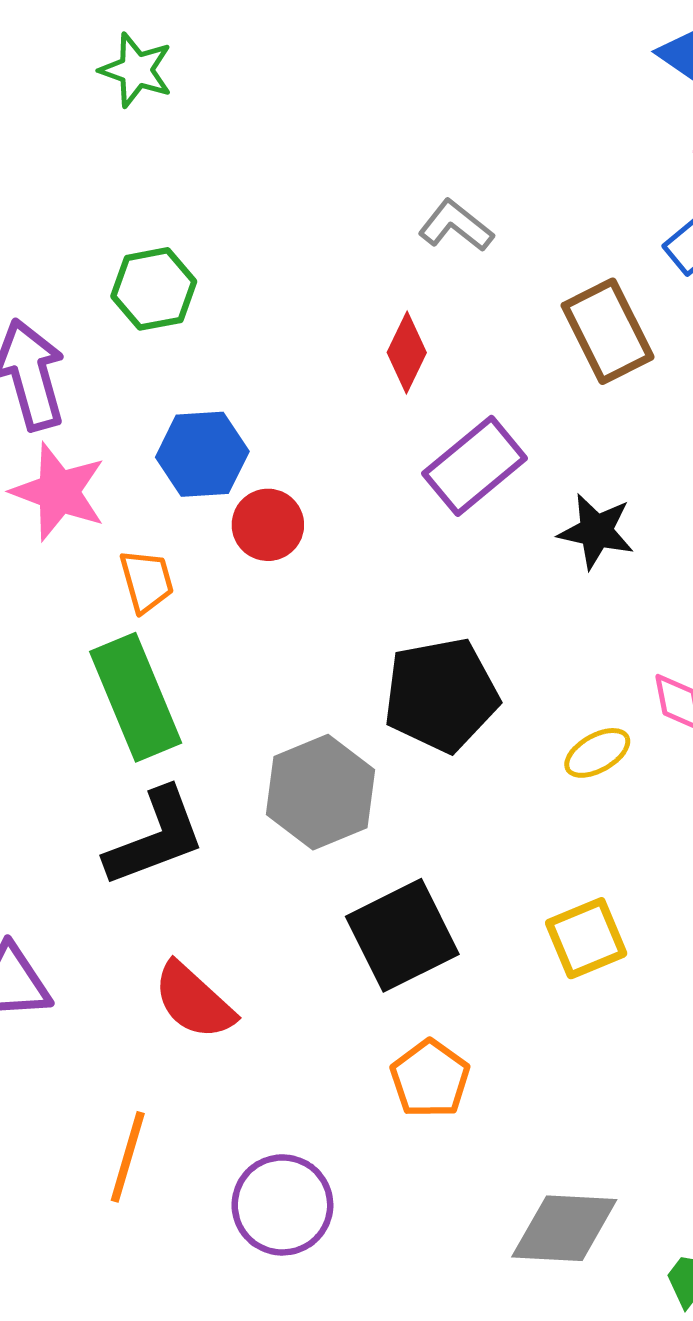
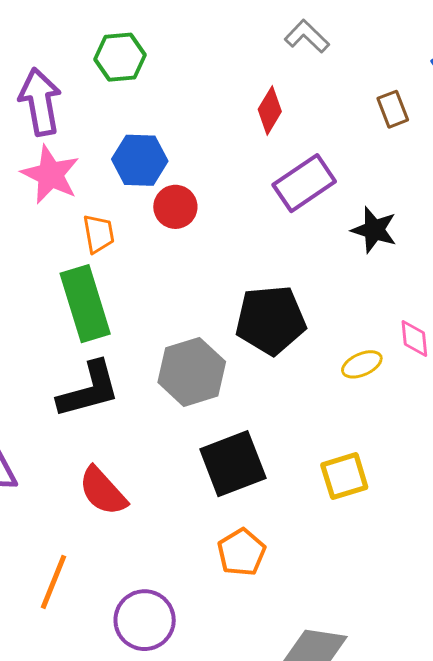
brown rectangle: (608, 331) -> (393, 109), size x0.6

